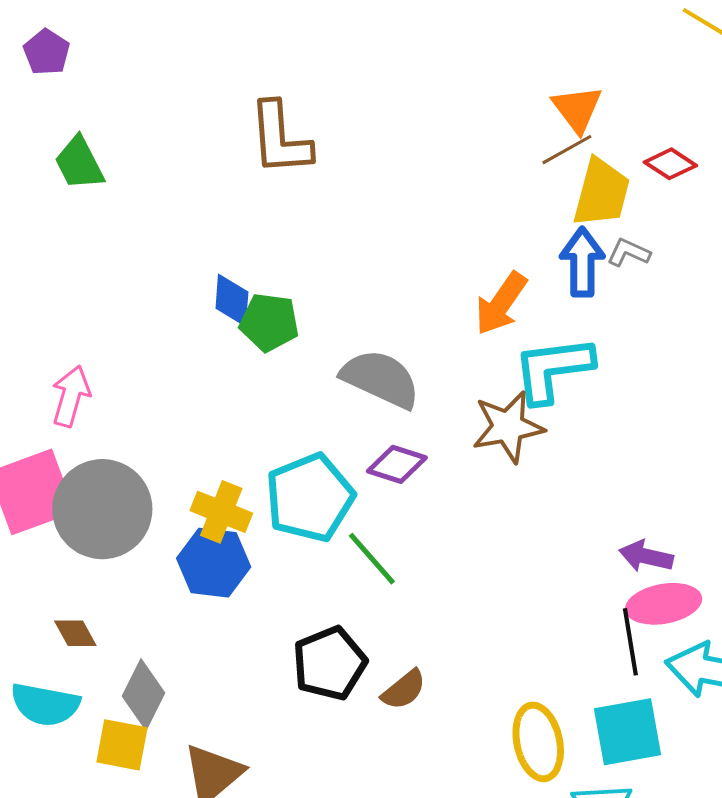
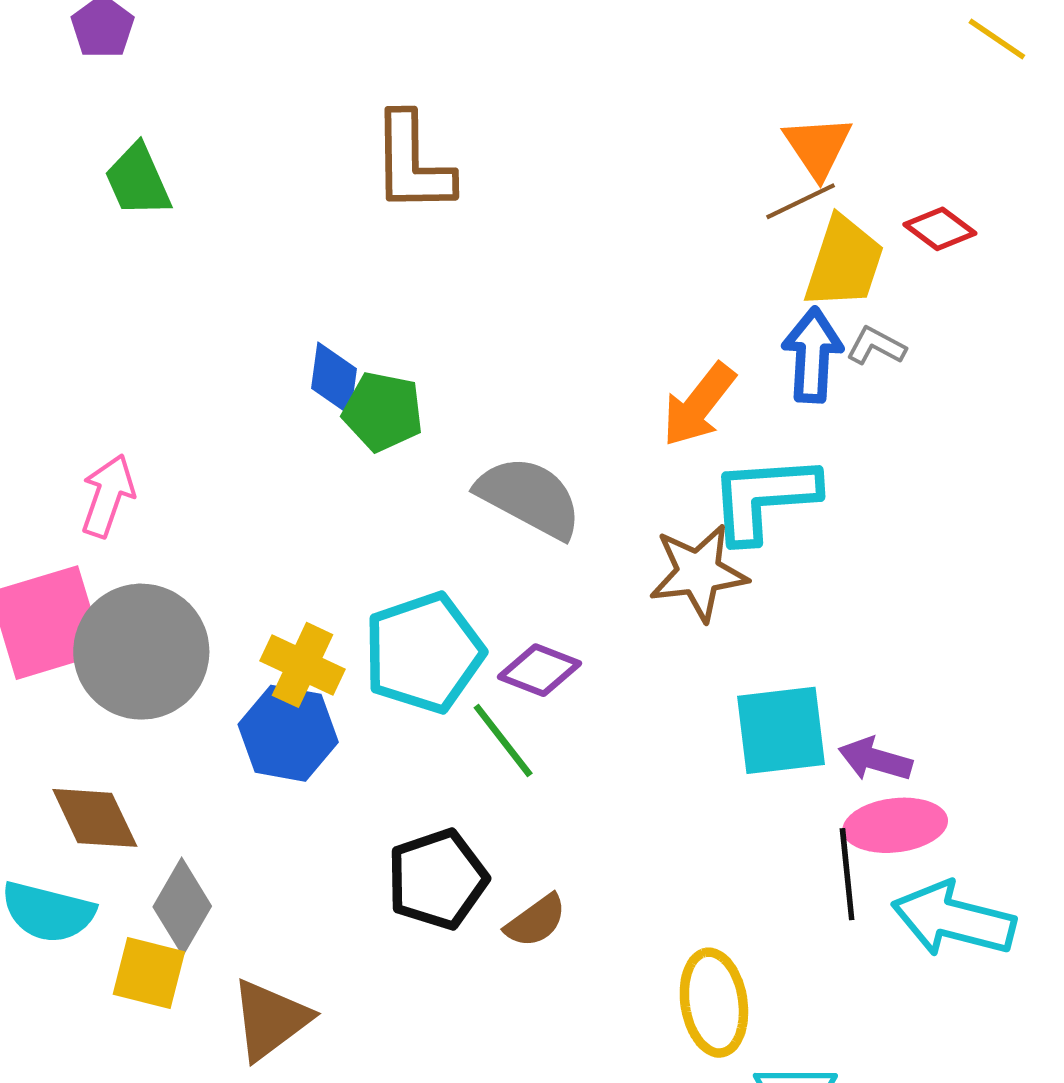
purple diamond: (397, 464) -> (539, 670), moved
brown diamond: (75, 633) -> (95, 818), size x1.5
cyan square: (628, 732) -> (781, 730), moved

